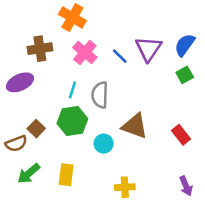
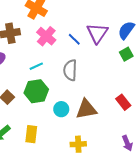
cyan line: (72, 90) -> (36, 66), turned 48
gray semicircle: (100, 95) -> (70, 70), moved
brown triangle: (135, 126) -> (86, 109), moved, turned -30

